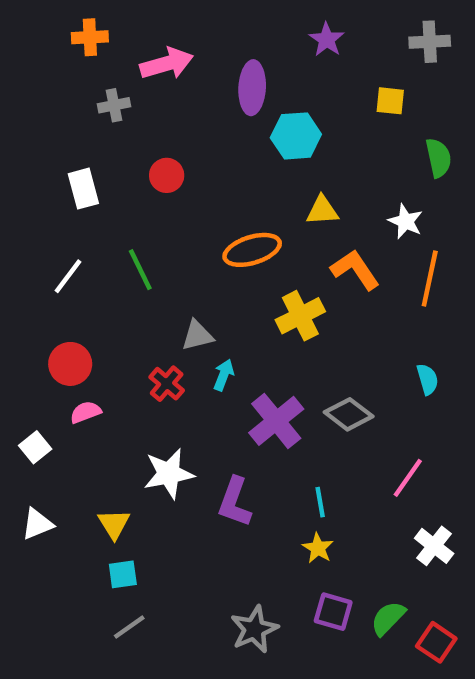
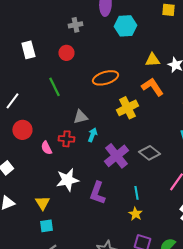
gray cross: (114, 105) -> (75, 25), moved
red circle: (167, 175) -> (66, 53), moved
yellow triangle: (322, 210) -> (152, 60), moved
white line: (68, 276) -> (12, 101), moved
red cross: (167, 384) -> (66, 139), turned -35
pink semicircle: (86, 412) -> (46, 148), moved, turned -96

